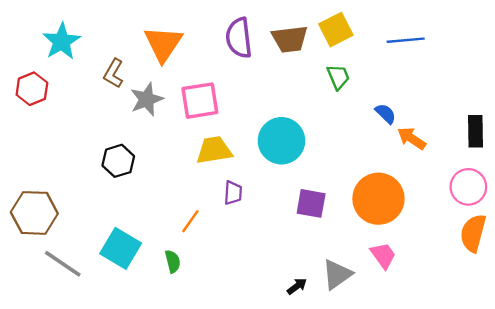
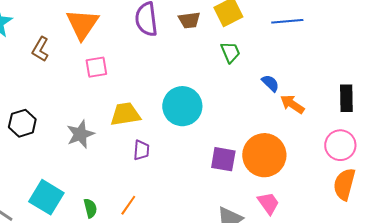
brown trapezoid: (290, 39) -> (189, 20), size x0.7
gray star: (147, 99) -> (80, 134), moved
pink square: (200, 101) -> (96, 67), moved, size x0.7
black hexagon: (118, 161) -> (22, 123), moved
purple square: (311, 203) -> (223, 159), moved
orange line: (190, 221) -> (128, 205), moved

